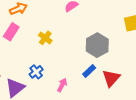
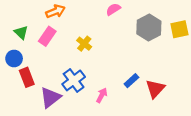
gray hexagon: (97, 45) -> (149, 27), moved
blue cross: (36, 72) -> (74, 80), size x1.5

